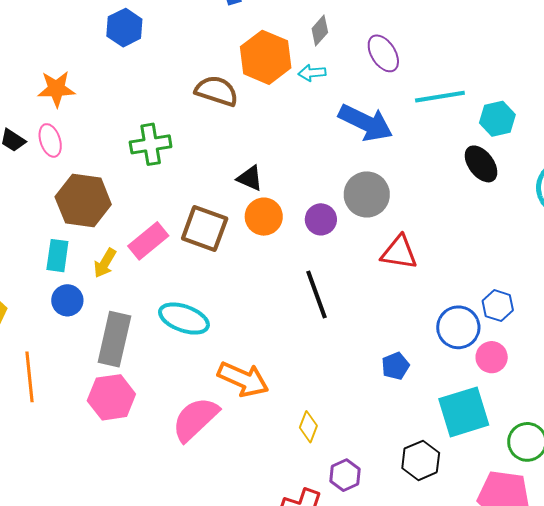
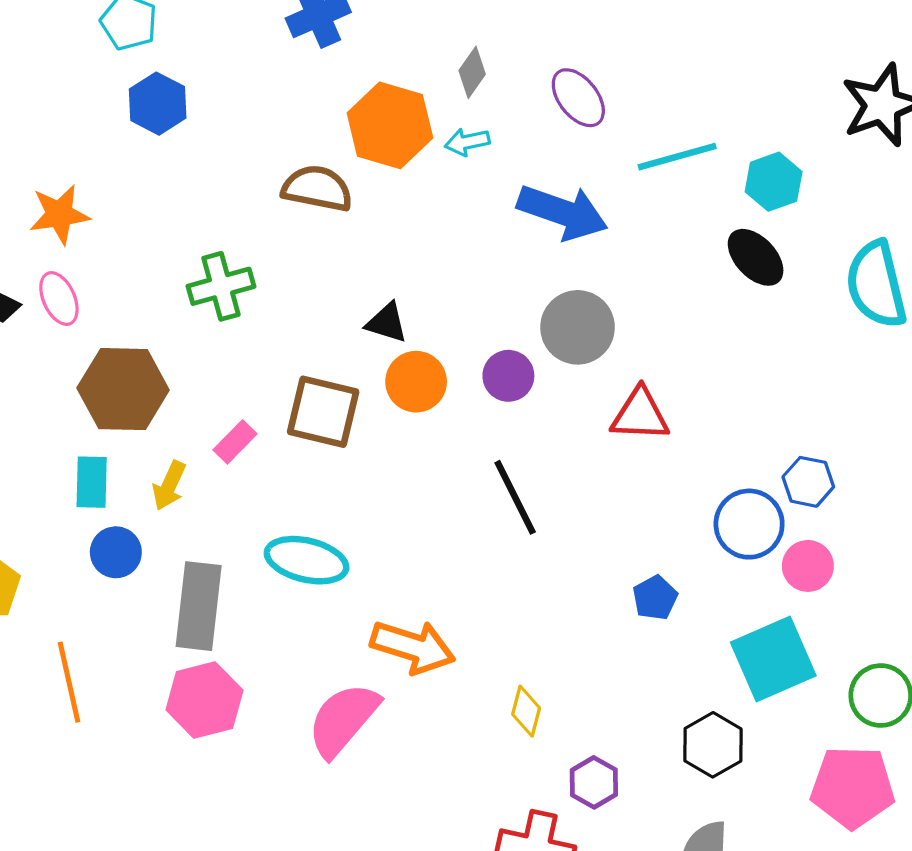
pink rectangle: (148, 241) -> (235, 442), size x0.7

